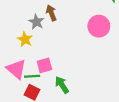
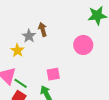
pink square: (44, 65) -> (53, 74), moved
green line: (32, 76) -> (21, 83), turned 32

